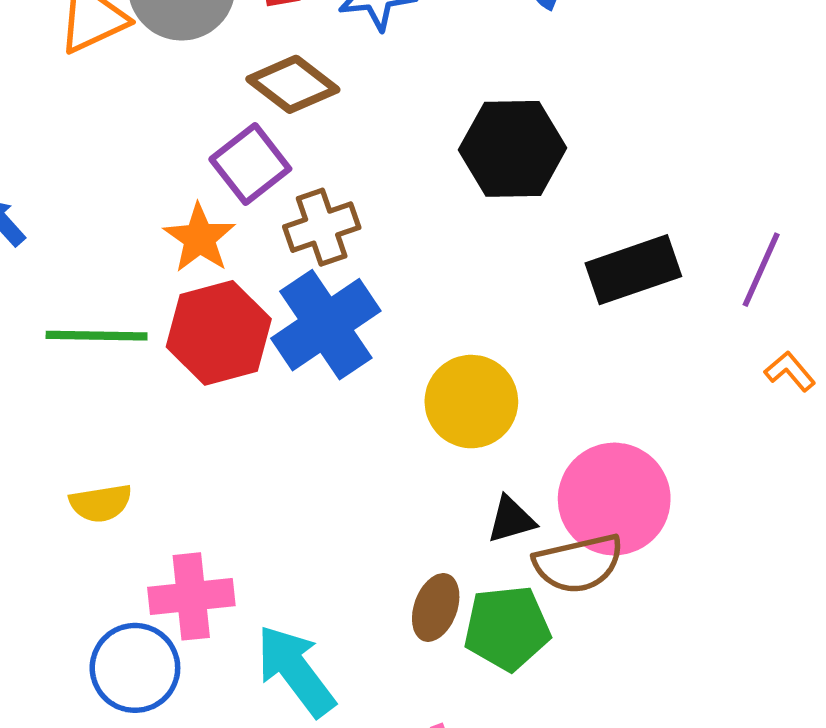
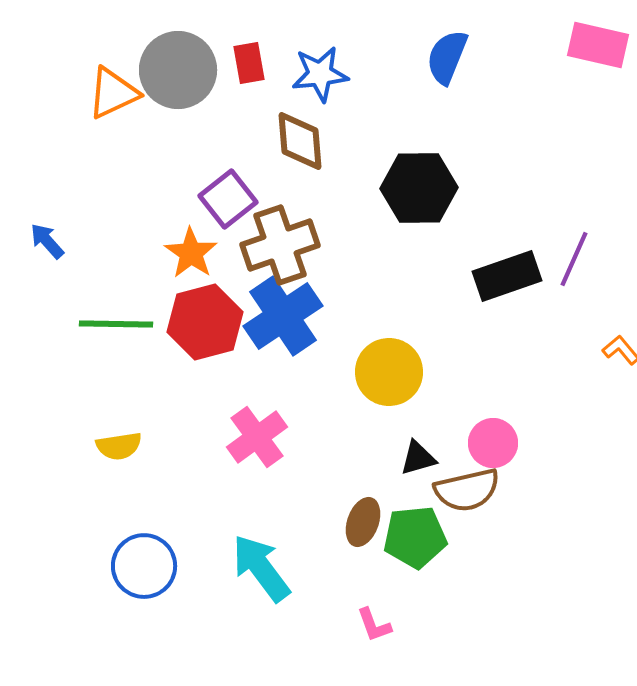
brown diamond: (293, 84) -> (300, 141), moved, turned 48
brown cross: (322, 227) -> (280, 245), size x1.4
purple line: (761, 270) -> (574, 259), moved
pink circle: (614, 499) -> (493, 443), size x0.6
pink cross: (191, 596) -> (257, 437), moved, turned -30

